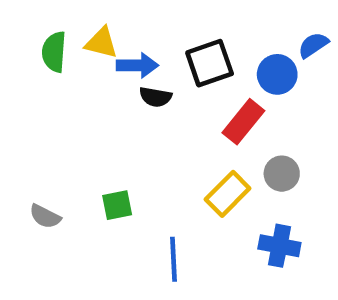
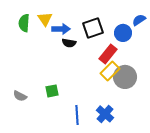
yellow triangle: (101, 43) -> (45, 19), turned 42
gray circle: (282, 174) -> (125, 77), size x1.5
yellow rectangle: (228, 194) -> (110, 71), moved
blue cross: (279, 246) -> (105, 114), moved, turned 30

